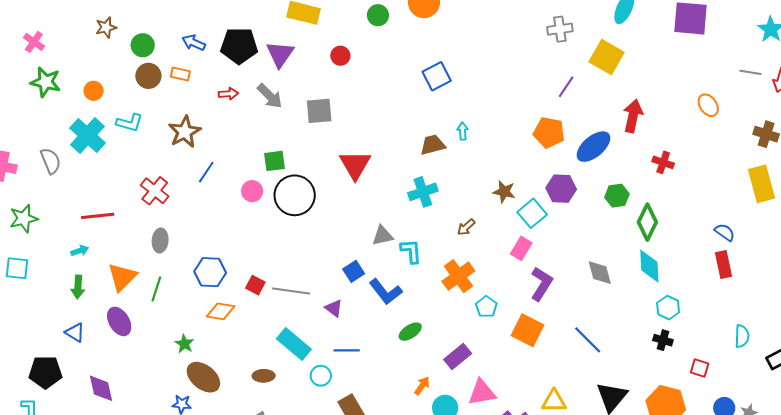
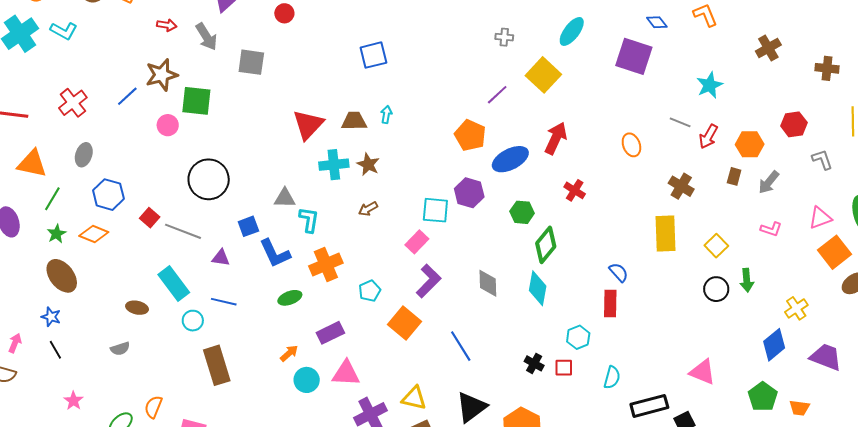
gray cross: (560, 29) -> (504, 37), size x0.7
brown star: (185, 132) -> (162, 75), moved
green square: (275, 161) -> (196, 101), size x1.4
red triangle: (355, 165) -> (308, 125), moved
brown star: (504, 192) -> (368, 164), moved
black circle: (295, 195) -> (209, 179), moved
cyan square: (532, 213) -> (435, 210), turned 32
gray ellipse: (160, 240) -> (84, 155), moved
orange cross: (458, 276) -> (326, 265), moved
orange triangle: (122, 277) -> (32, 164), moved, turned 44
purple triangle: (334, 308) -> (221, 258), turned -42
cyan hexagon: (668, 308) -> (578, 337), moved
orange diamond: (221, 311) -> (94, 234), moved
green star: (184, 344) -> (57, 234), moved
red square: (700, 368) -> (564, 368), moved, turned -30
brown ellipse: (203, 377) -> (62, 276), moved

